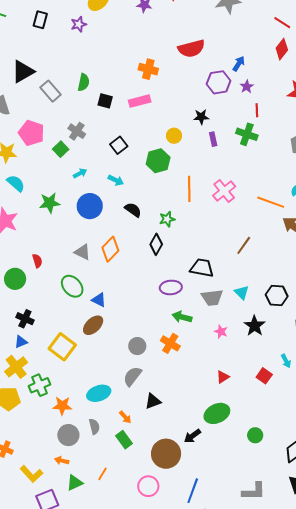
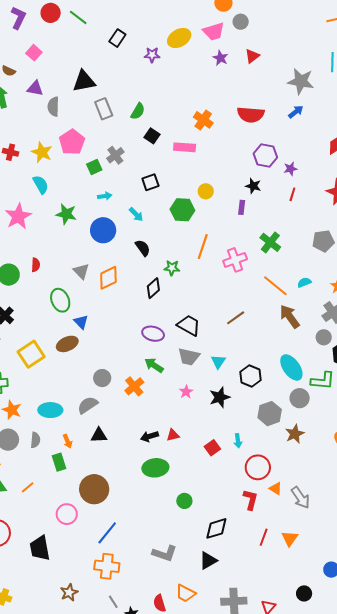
blue arrow: (239, 64) -> (296, 112), moved
black star: (201, 117) -> (253, 186), moved
green cross: (247, 134) -> (270, 242), moved
black arrow: (192, 436) -> (149, 436), moved

